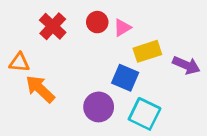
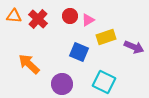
orange triangle: (19, 62) -> (14, 16), moved
blue square: (125, 78) -> (79, 52), moved
purple circle: (99, 107) -> (62, 84), moved

